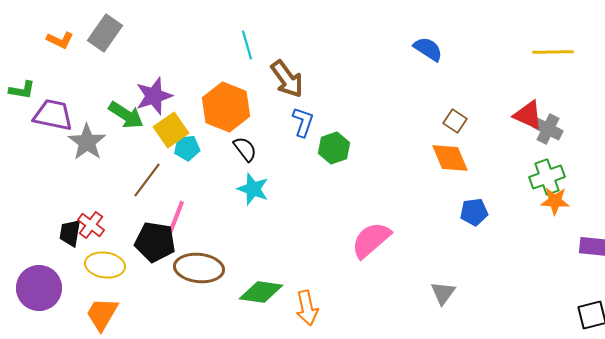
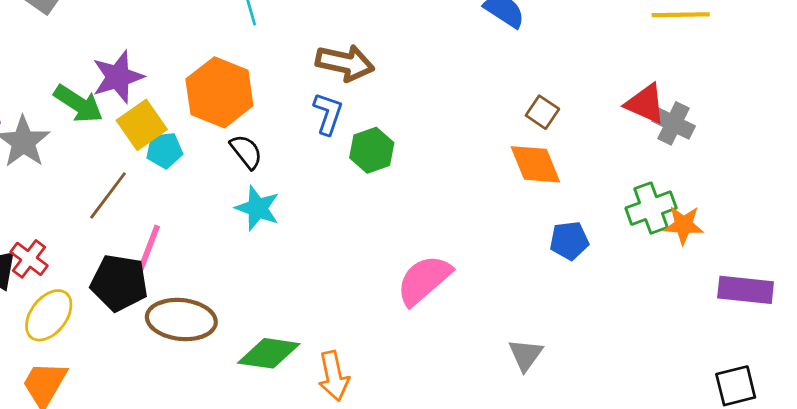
brown arrow: (287, 79) -> (345, 63), moved, turned -42
green cross: (547, 177) -> (651, 208), moved
yellow ellipse: (105, 265) -> (49, 315), turned -60

